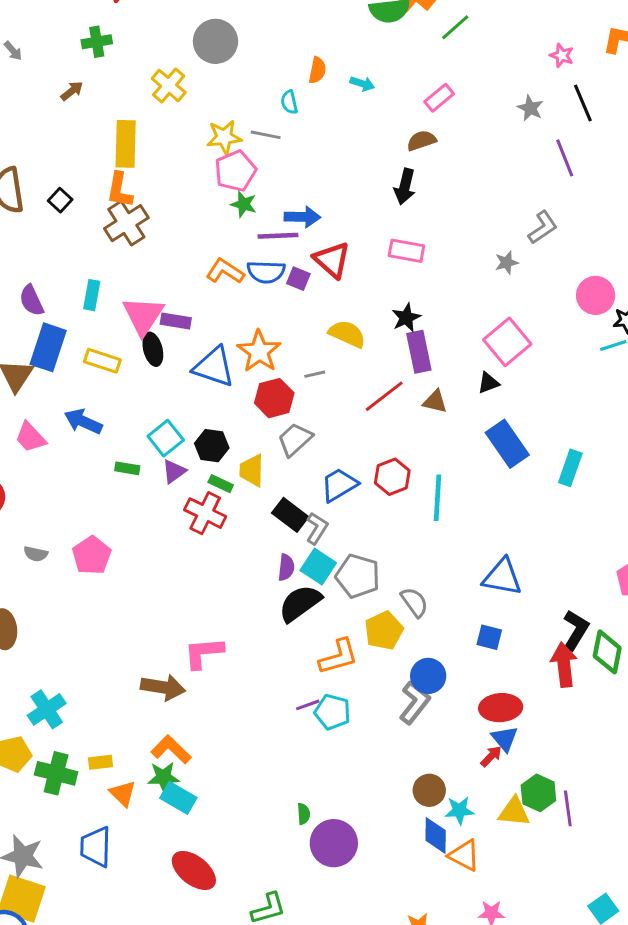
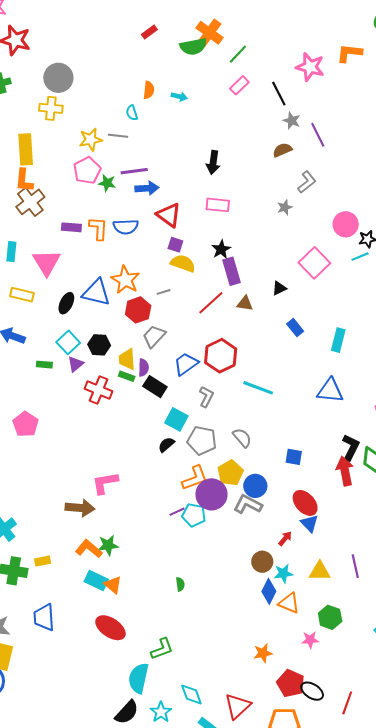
gray circle: (215, 41) -> (58, 78), moved
pink star: (562, 55) -> (310, 67), size x1.8
yellow cross: (169, 85) -> (51, 108), turned -30
pink rectangle: (439, 98) -> (239, 85), moved
black line: (583, 103) -> (279, 94), moved
gray star: (530, 108) -> (292, 121), moved
brown semicircle: (421, 141) -> (282, 150), moved
pink pentagon: (235, 171) -> (87, 170), moved
purple line: (278, 236) -> (134, 171), moved
orange L-shape: (225, 271) -> (98, 228), turned 65
purple square: (298, 279) -> (175, 245), moved
purple rectangle: (176, 321) -> (71, 227), moved
pink square: (507, 342) -> (314, 263), moved
black ellipse: (153, 349) -> (66, 303), moved, turned 45
blue rectangle: (507, 444) -> (295, 328), size x0.6
red hexagon: (392, 477) -> (221, 356), size x1.4
green rectangle: (221, 484) -> (127, 376), moved
cyan line: (438, 498) -> (258, 388), moved, turned -68
gray L-shape: (317, 528) -> (206, 397), moved
purple semicircle: (286, 567) -> (143, 368), moved
gray pentagon: (358, 576) -> (202, 440), moved
blue triangle: (502, 577) -> (330, 391), moved
black semicircle: (300, 603) -> (166, 445), size x0.6
yellow pentagon: (384, 631) -> (230, 473), moved
gray L-shape: (415, 703) -> (248, 504), turned -96
red ellipse: (501, 708) -> (305, 503), turned 56
red arrow: (491, 756) -> (285, 538), moved
green star: (163, 777) -> (108, 545), moved
orange triangle: (123, 793) -> (113, 585), moved
green hexagon: (538, 793) -> (330, 617), moved
blue diamond: (436, 835) -> (269, 591), turned 30
purple circle: (334, 843) -> (211, 494), moved

